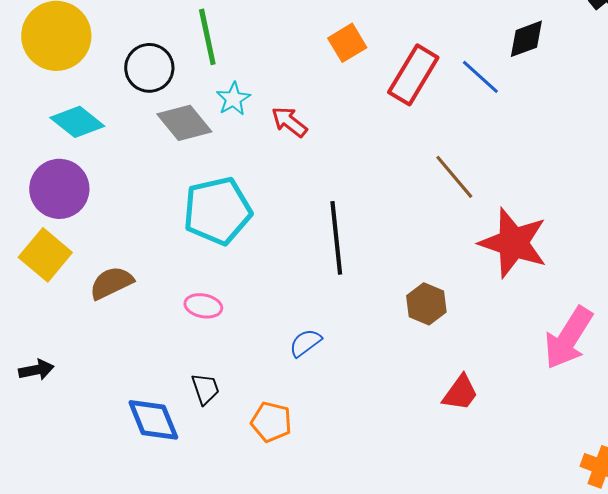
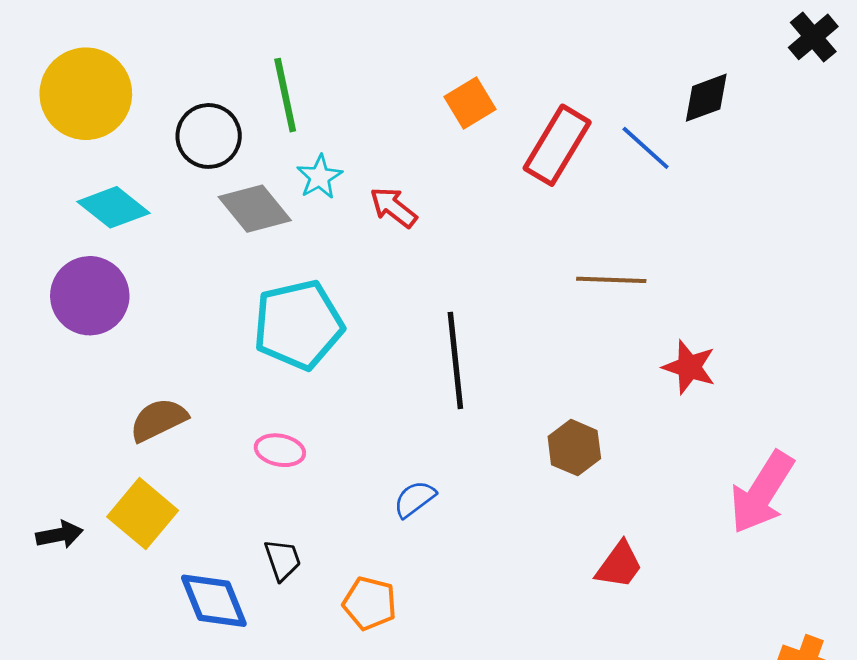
brown line: (454, 177) -> (611, 280), turned -48
red star: (513, 243) -> (689, 367), size x0.6
yellow square: (45, 255) -> (143, 514), moved

